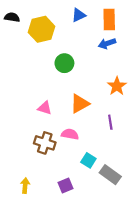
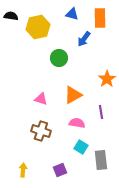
blue triangle: (79, 15) -> (72, 14), turned 40
blue arrow: (107, 44) -> (84, 39), moved, turned -35
pink semicircle: (70, 134) -> (77, 123), moved
gray rectangle: (110, 175) -> (101, 160), turned 48

